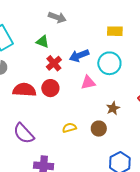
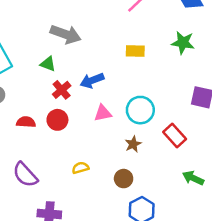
gray arrow: (57, 17) -> (66, 34), size x1.4
cyan circle: (109, 63) -> (140, 110), moved
red semicircle: (24, 90) -> (26, 122), size x0.7
brown circle: (99, 129) -> (124, 179), moved

